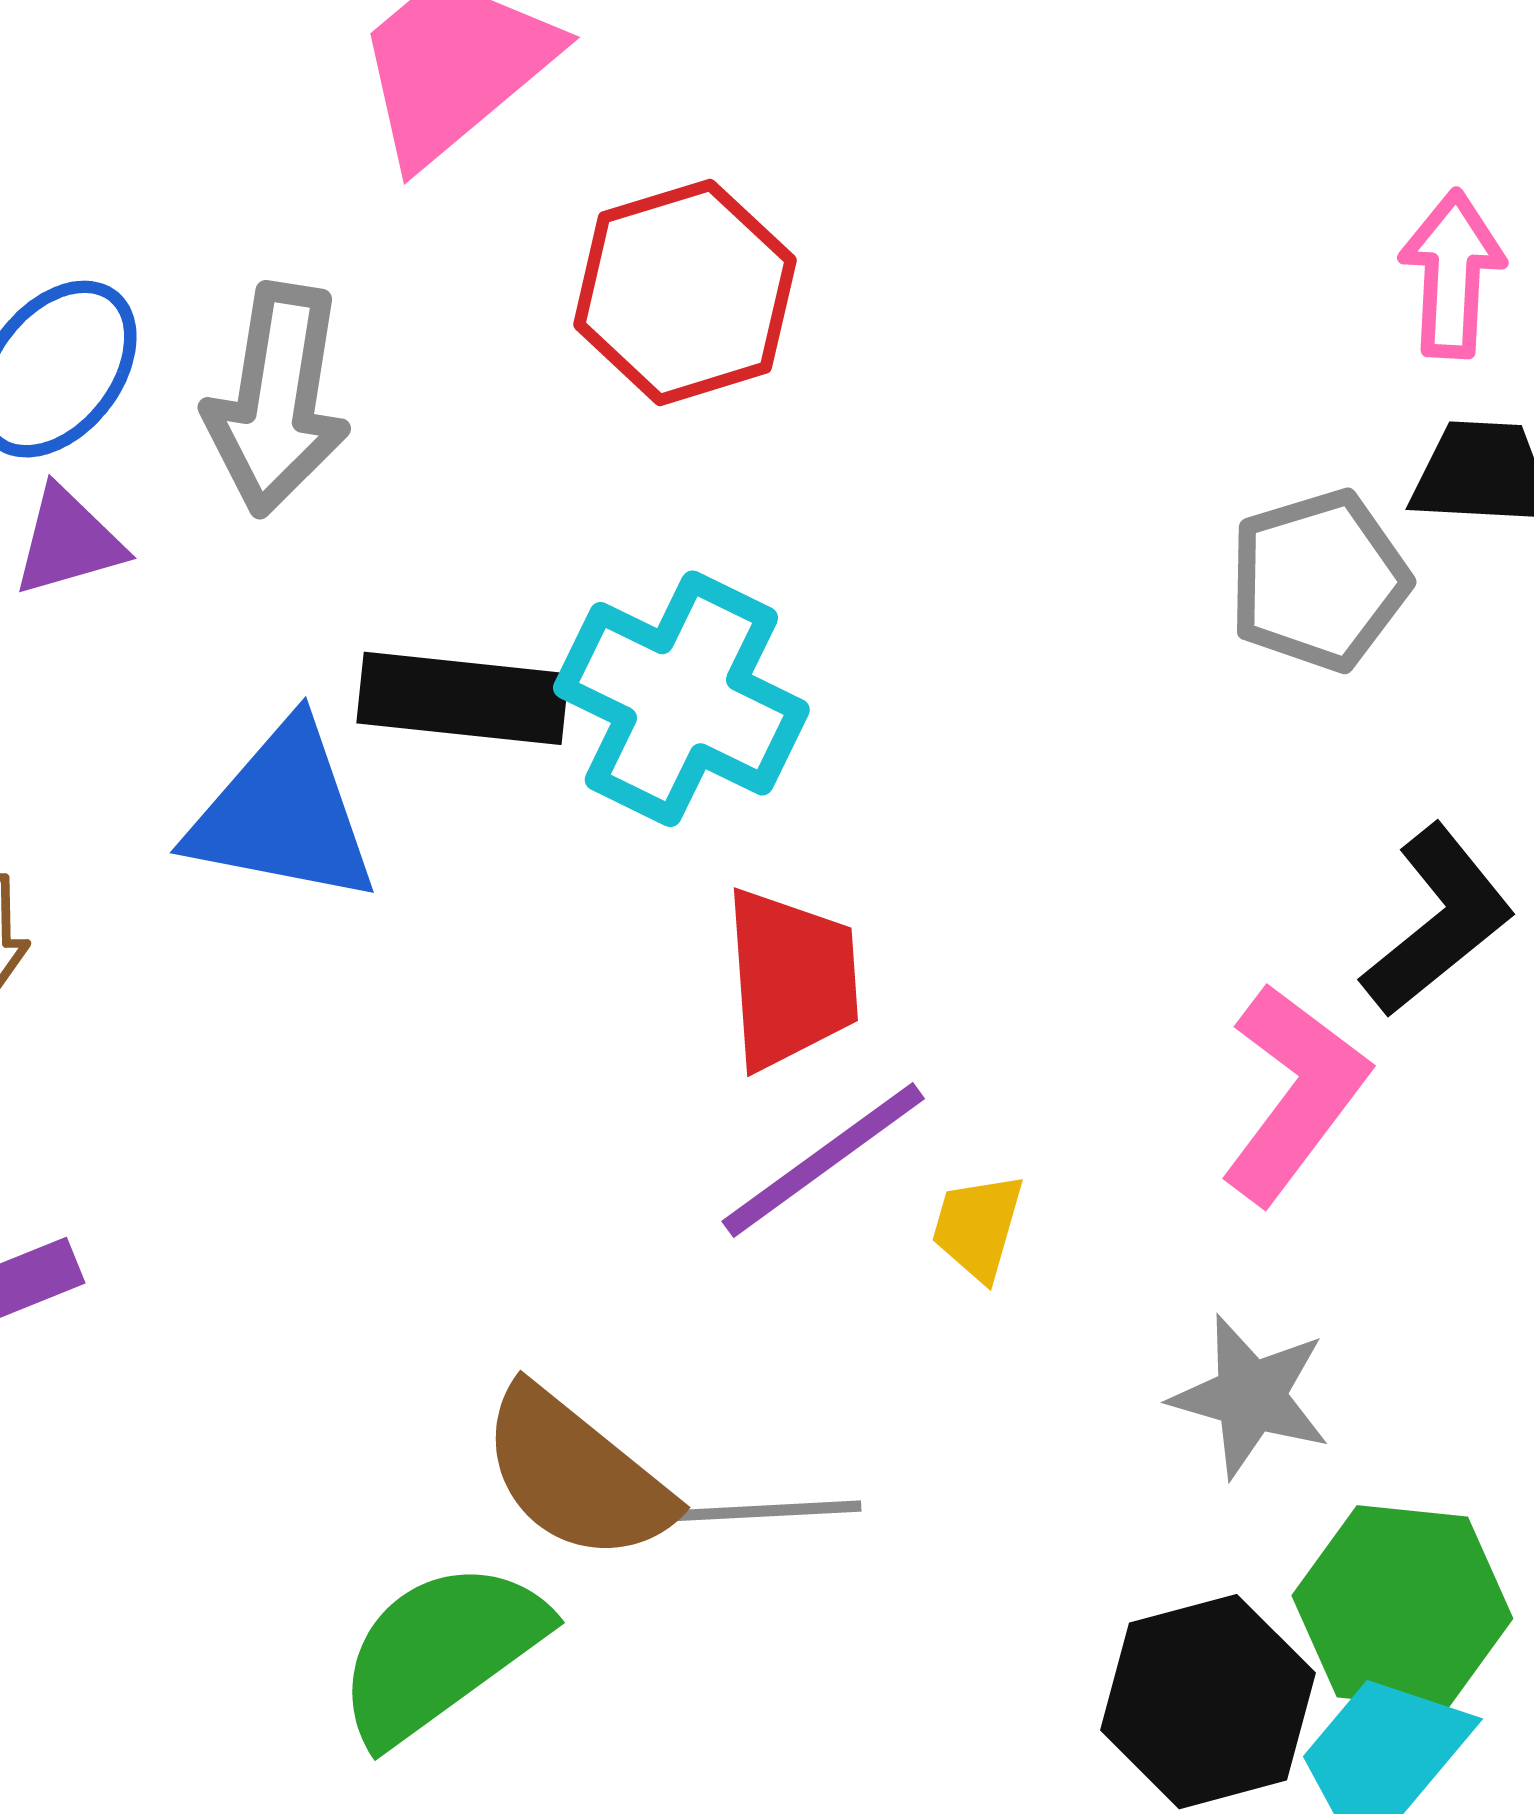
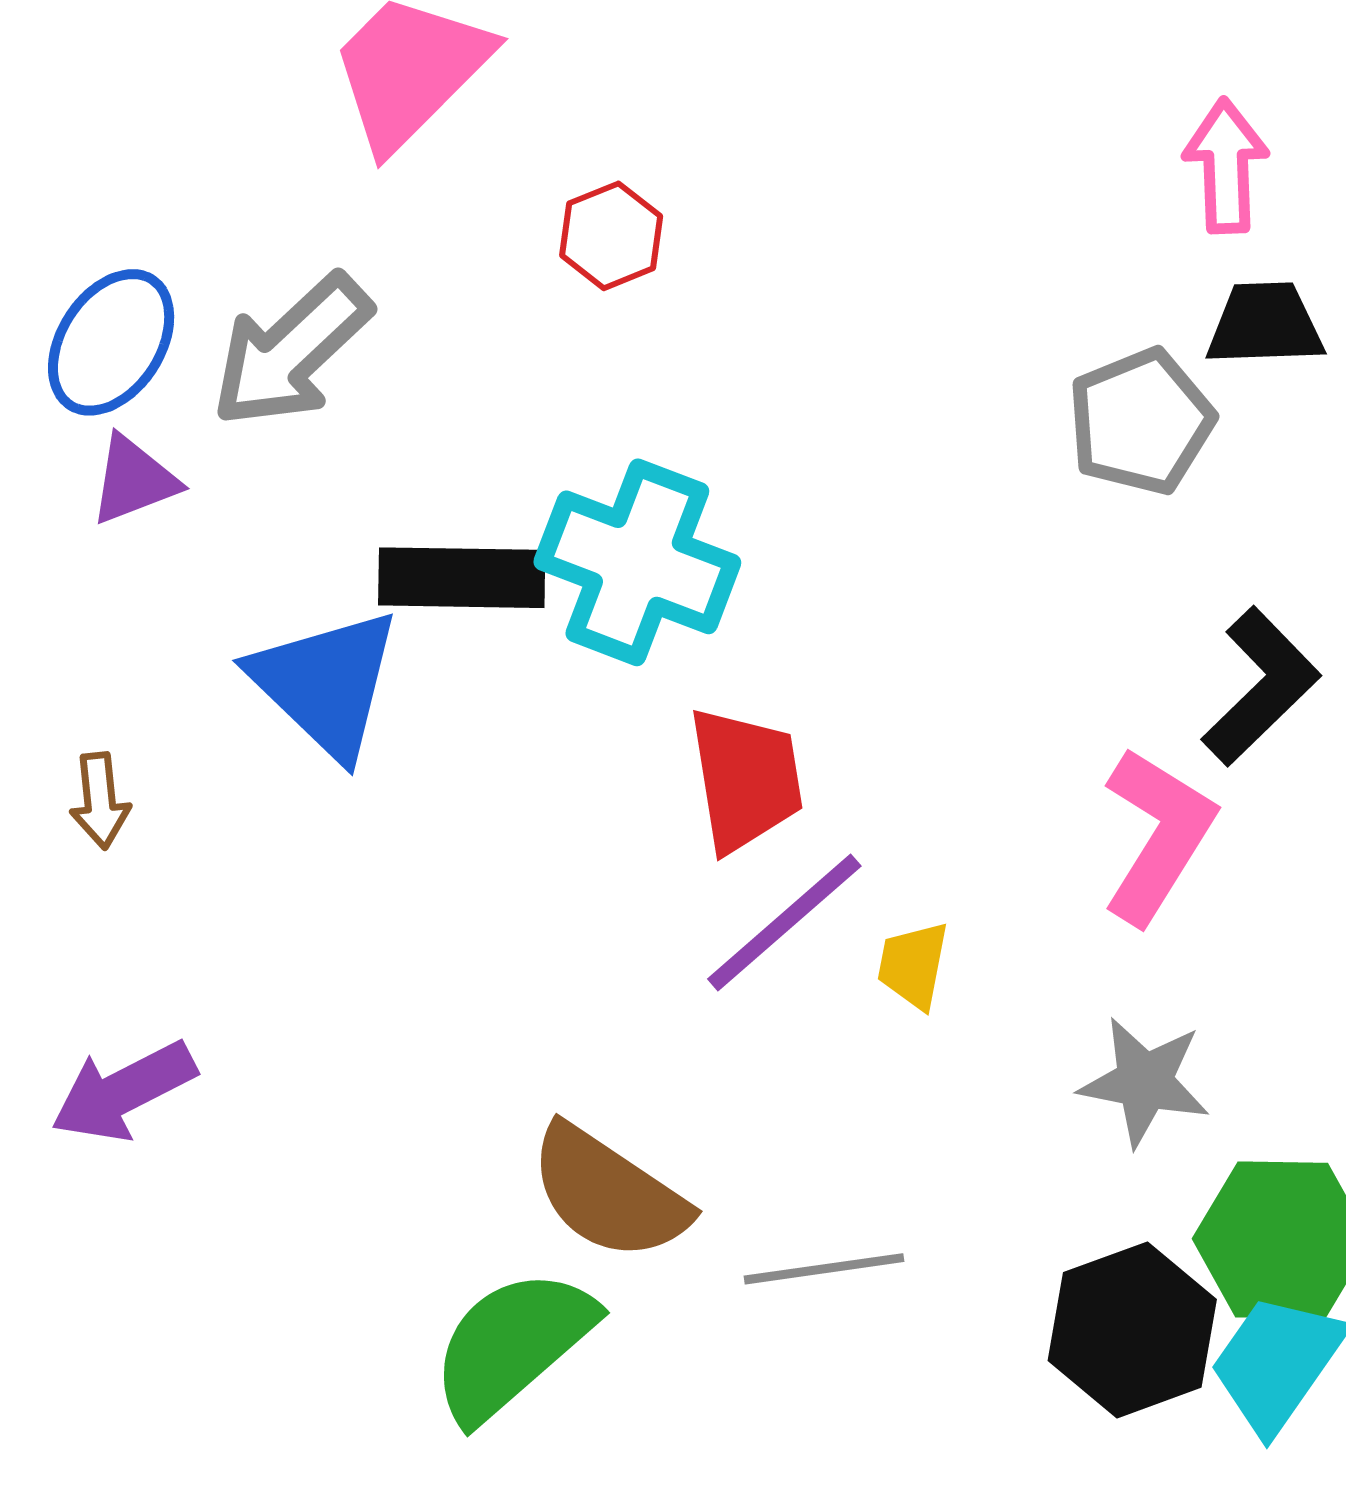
red hexagon: (685, 292) -> (611, 236), size x0.6
gray arrow: (277, 399) -> (291, 351), turned 43
blue triangle: (283, 814) -> (326, 683), turned 38
gray line: (761, 1511) -> (824, 1269), moved

